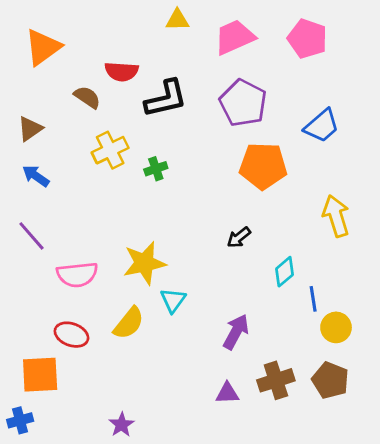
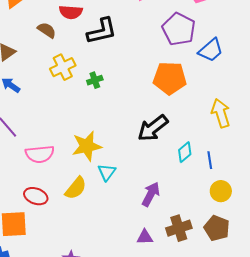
purple pentagon: (243, 103) -> (179, 29), moved
black arrow: (239, 237) -> (153, 128), size x1.8
blue line: (313, 299) -> (210, 160), moved

